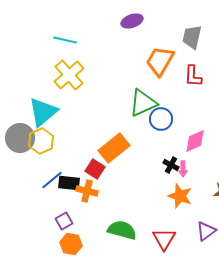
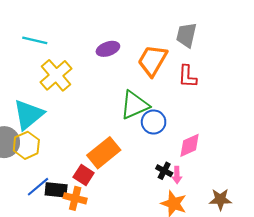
purple ellipse: (132, 21) -> (108, 49), moved
cyan line: (65, 40) -> (35, 40), moved

